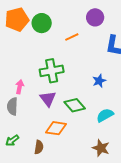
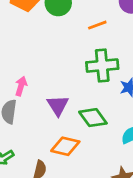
green cross: (52, 71) -> (102, 66), moved

